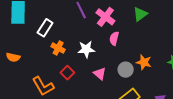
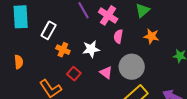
orange semicircle: (13, 57) -> (19, 62), turned -104
orange star: (144, 62) -> (151, 36), moved
gray circle: (126, 70) -> (132, 67), size x1.6

